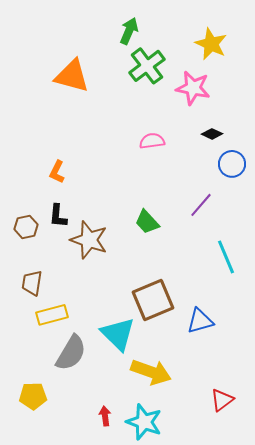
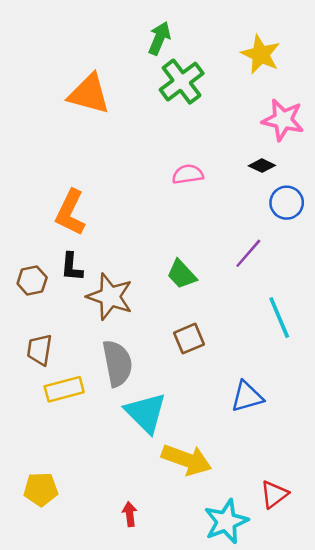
pink star: (193, 88) -> (283, 120), moved
orange L-shape: (57, 172) -> (70, 213), size x1.6
brown square: (153, 300) -> (189, 339), moved, size x0.6
gray semicircle: (71, 353) -> (117, 363), moved, turned -42
cyan star: (144, 422) -> (226, 521), moved, turned 30

